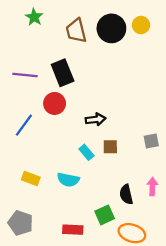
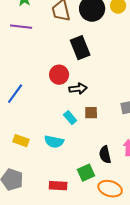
black rectangle: (63, 73) -> (80, 48), moved
purple line: (25, 75) -> (21, 27), moved
red circle: (55, 103) -> (59, 75), moved

